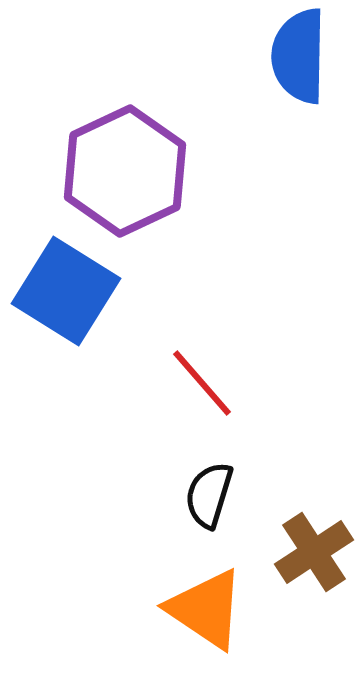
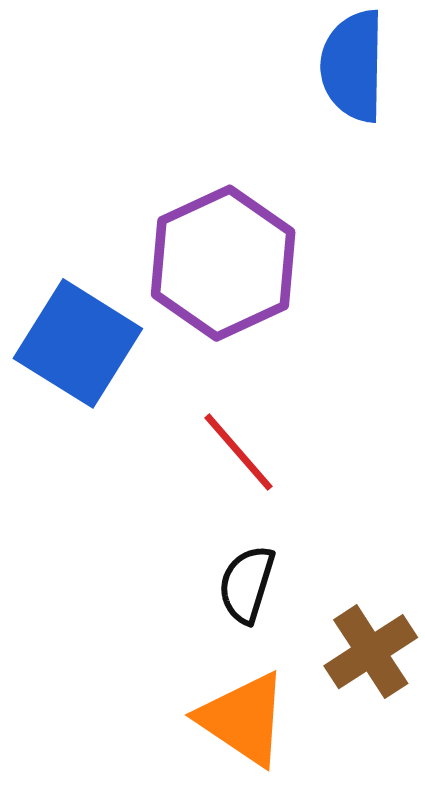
purple hexagon: (125, 171) -> (223, 263), moved

